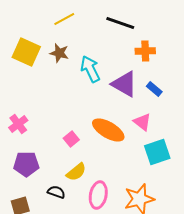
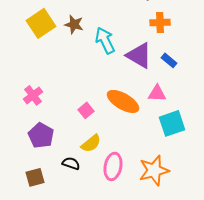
yellow square: (26, 52) -> (41, 23), turned 32
pink triangle: (142, 122) -> (157, 93), turned -36
purple pentagon: (26, 164) -> (41, 135), turned 30

